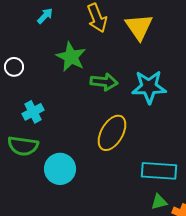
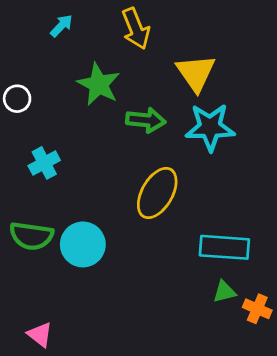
yellow triangle: (139, 27) -> (196, 73), moved
green semicircle: (23, 146) -> (31, 236), moved

